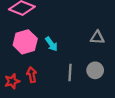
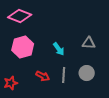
cyan arrow: (51, 44) -> (59, 49), moved
red arrow: (32, 75) -> (43, 76), moved, turned 128

